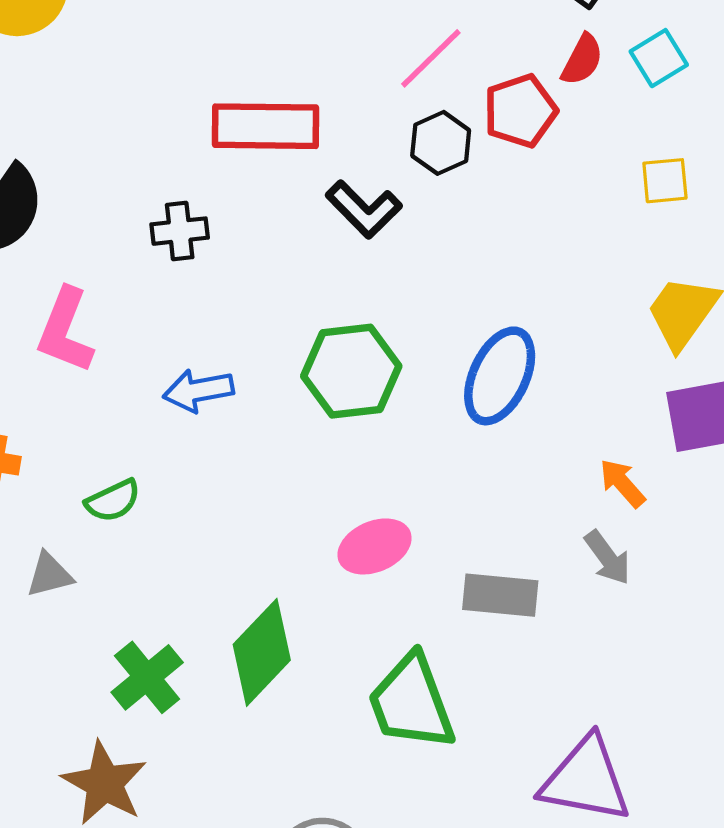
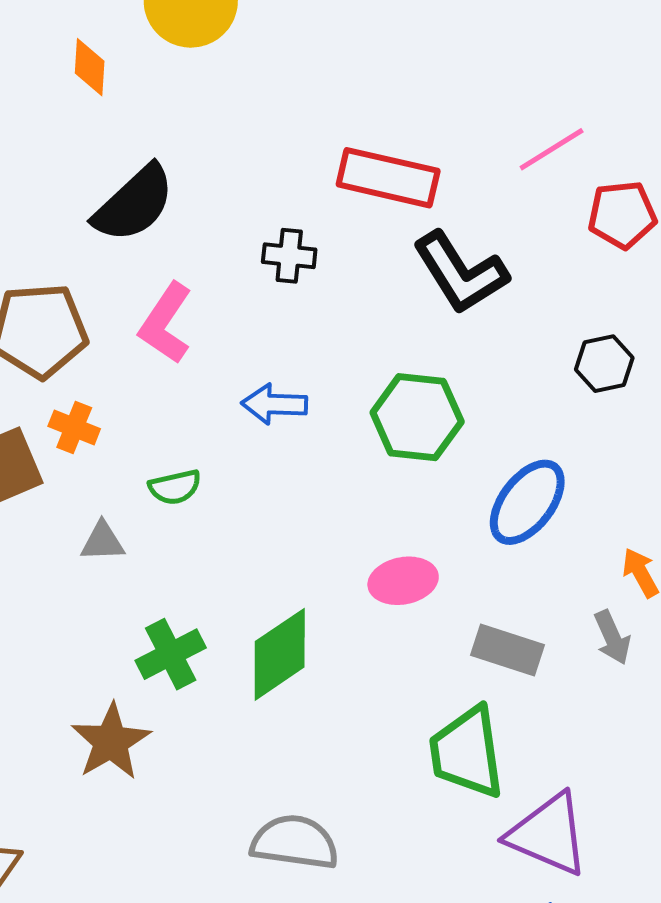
black hexagon: (441, 143) -> (604, 364), moved
black L-shape: (364, 209) -> (461, 273), size x1.4
blue ellipse: (500, 376) -> (527, 502), moved
green trapezoid: (411, 702) -> (467, 752), moved

